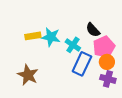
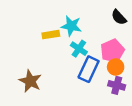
black semicircle: (93, 30) -> (119, 17), moved
yellow rectangle: (33, 36) -> (51, 35), moved
cyan star: (51, 37) -> (71, 26), moved

